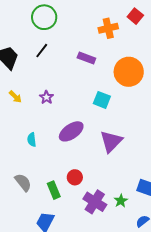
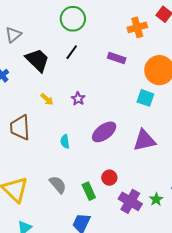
cyan square: (102, 100) -> (145, 98), moved
purple triangle: (111, 141) -> (144, 140), turned 35

